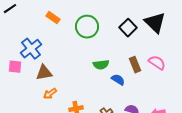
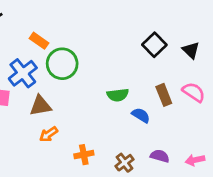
orange rectangle: (53, 18) -> (39, 41), moved
black triangle: (155, 23) -> (191, 50), moved, size x0.6
green circle: (87, 27) -> (62, 64), moved

